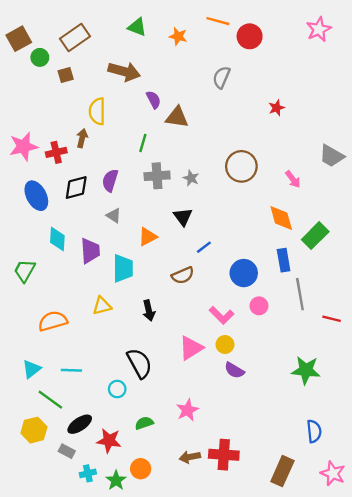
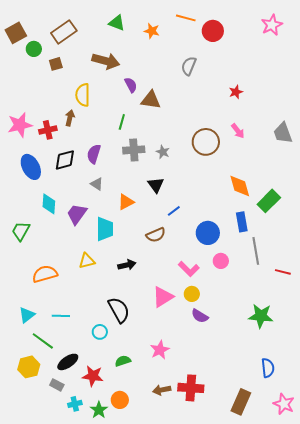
gray trapezoid: (332, 156) -> (283, 133), turned 40
pink arrow: (293, 179) -> (238, 131), moved
purple trapezoid: (90, 251) -> (77, 214), turned -140
black arrow: (149, 311) -> (127, 265), turned -90

